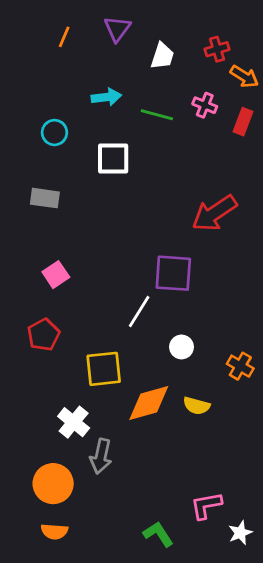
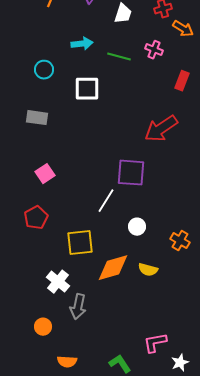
red rectangle: (243, 122) -> (182, 81), moved
orange circle: (53, 484) -> (43, 327), size x0.6
orange semicircle: (54, 531) -> (67, 362), moved

